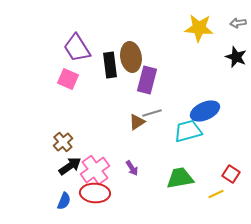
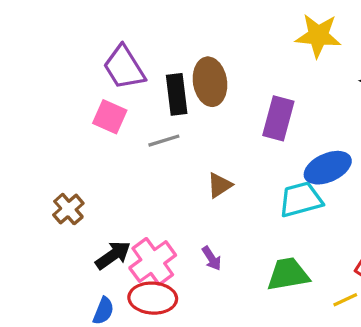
purple rectangle: (147, 80) -> (278, 118), moved
gray line: (152, 113) -> (164, 141), moved
brown cross: (63, 142) -> (68, 209), moved

